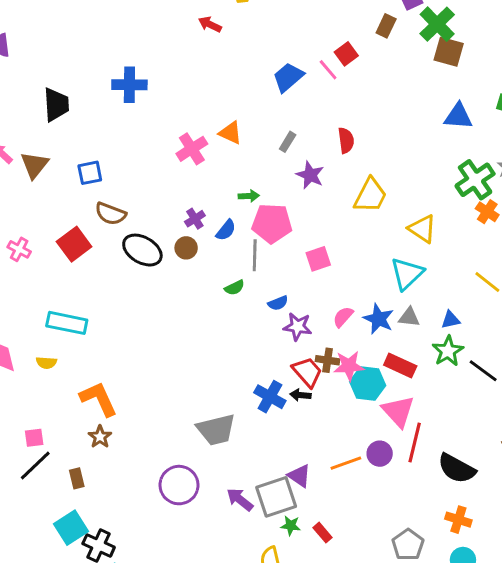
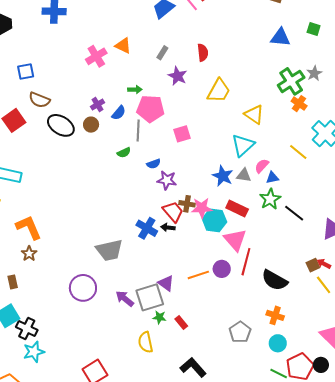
pink semicircle: (343, 317) -> (262, 166), moved

